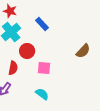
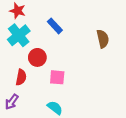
brown semicircle: (83, 51) -> (103, 39), moved, turned -56

